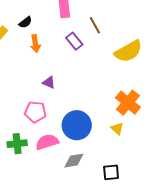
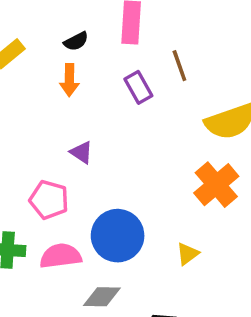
black semicircle: (25, 22) -> (76, 41), moved
orange cross: (128, 103) -> (216, 185), moved
yellow triangle: (117, 129) -> (188, 254), turned 32

